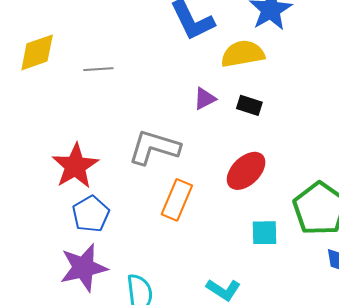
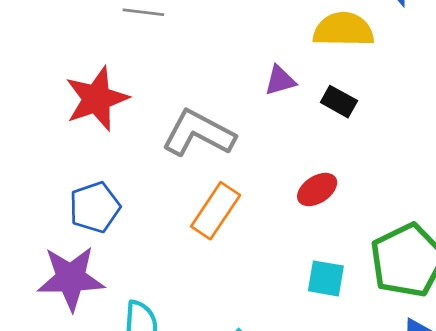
red star: (75, 166) -> (97, 99), moved
red ellipse: (246, 171) -> (317, 190), size x0.7

